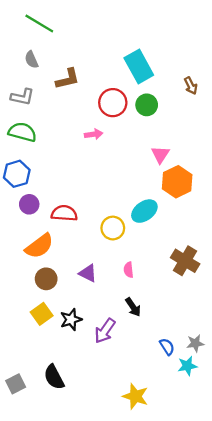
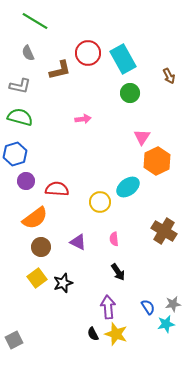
red circle: (113, 103) -> (88, 53), moved
purple arrow: (105, 331) -> (108, 307), moved, turned 140
black semicircle: (54, 377) -> (93, 334), moved, size x0.6
yellow star: (135, 396) -> (116, 334), moved

